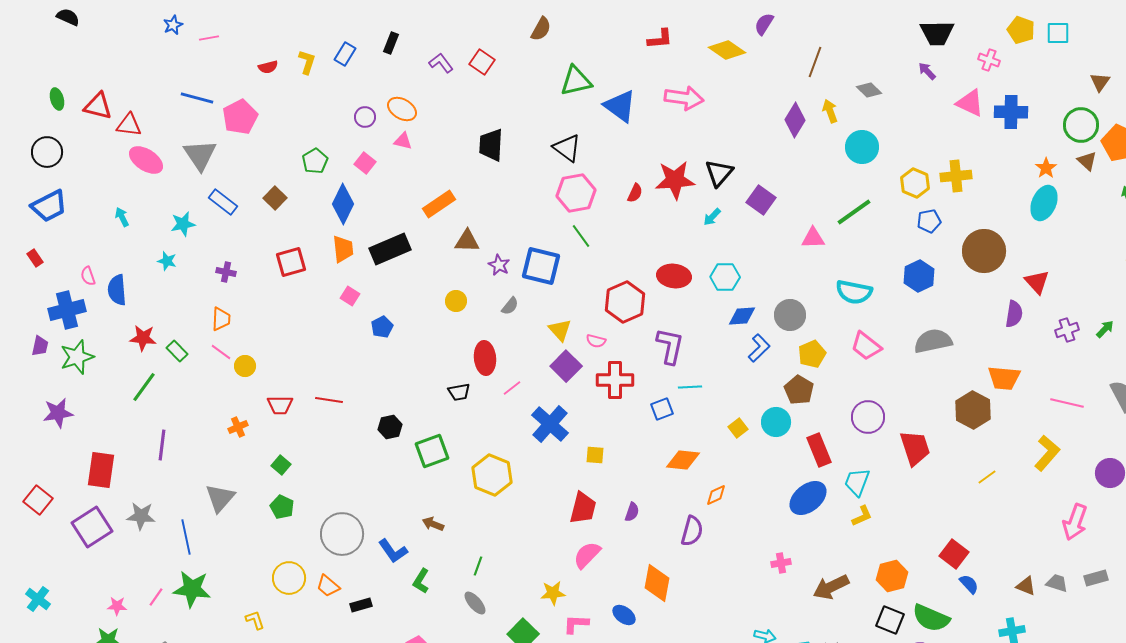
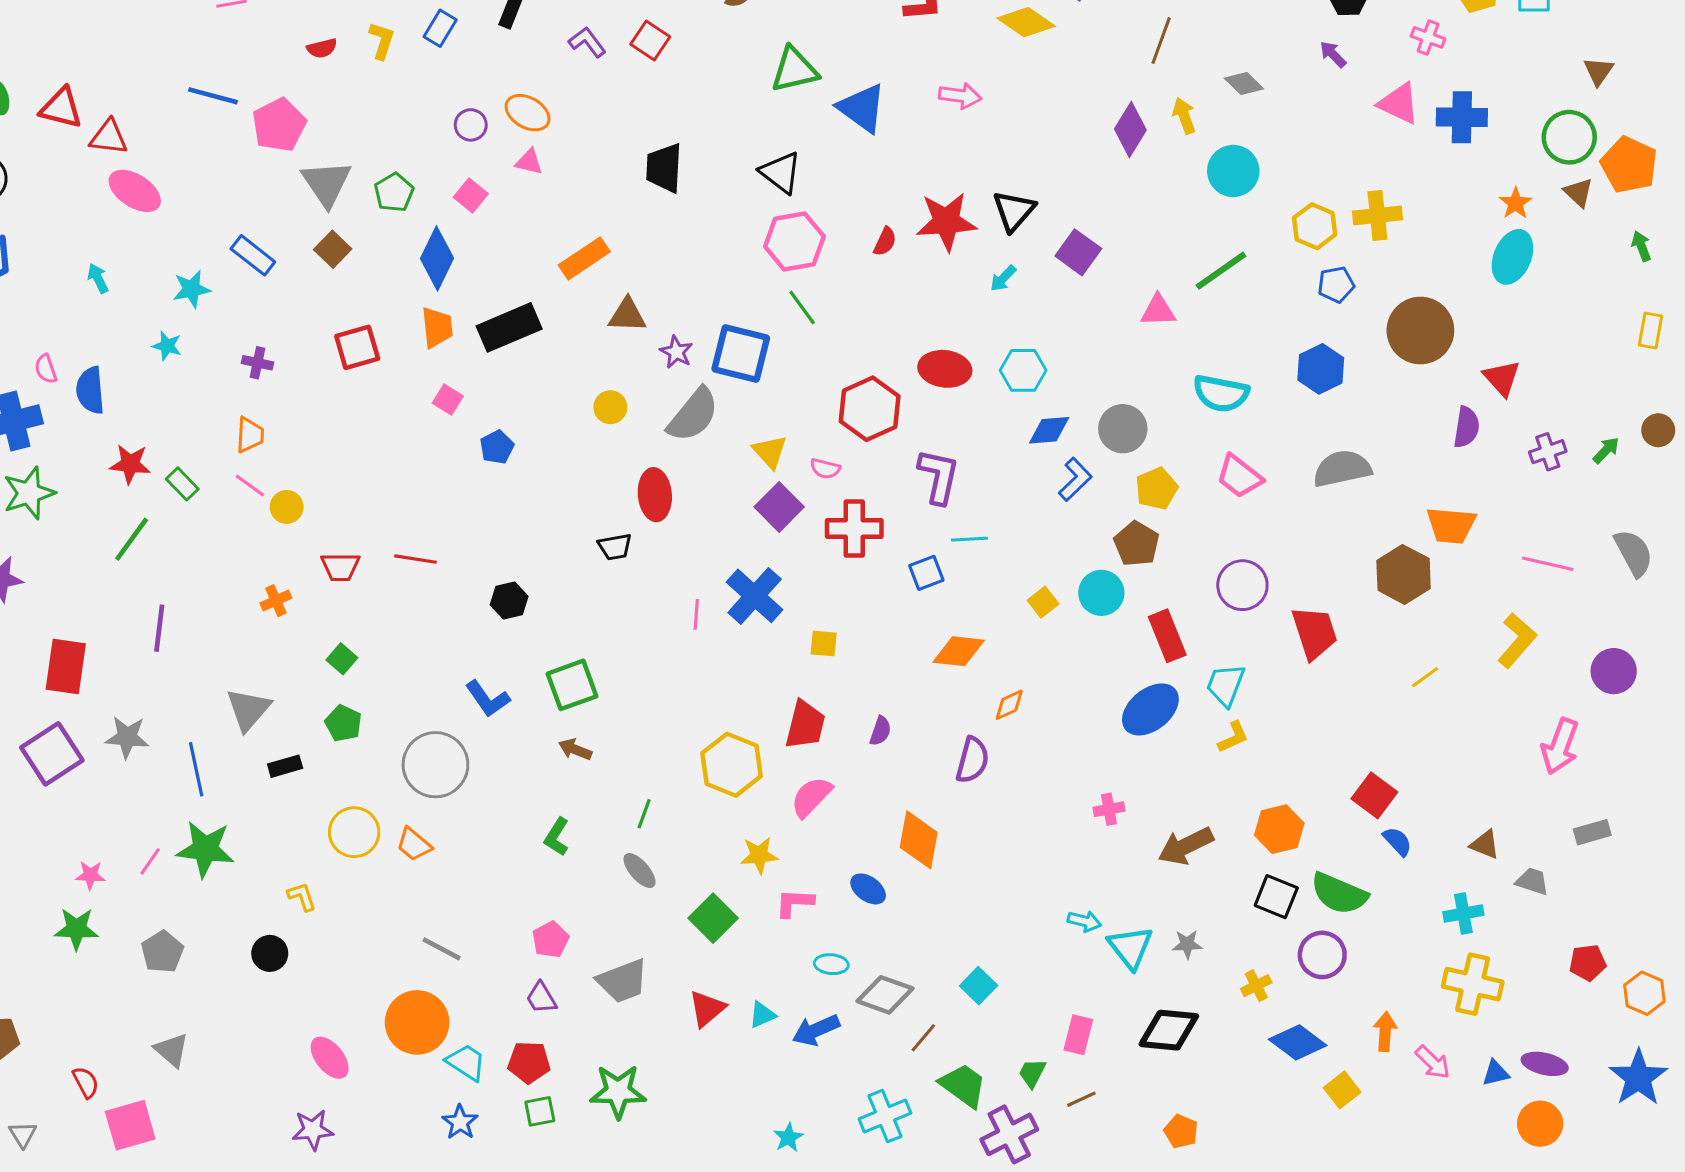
pink arrow: (684, 98) -> (960, 96), size x0.7
gray triangle: (200, 155) -> (327, 183), moved
gray semicircle: (510, 306) -> (693, 415), size x2.0
pink line: (512, 388) -> (696, 614), moved, turned -48
green square: (432, 451) -> (572, 685), moved
yellow hexagon: (492, 475) -> (732, 765), moved
blue L-shape: (393, 551) -> (488, 699), moved
gray trapezoid: (1057, 583) -> (1532, 881), moved
black rectangle: (361, 605) -> (285, 766), moved

